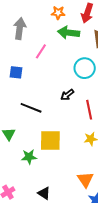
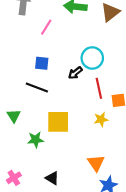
cyan circle: (85, 68) -> (92, 58), moved
blue square: (16, 72) -> (42, 63), moved

